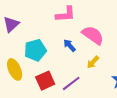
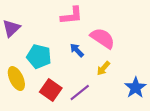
cyan pentagon: (35, 50) -> (39, 56), turned 30
red square: (45, 81) -> (51, 90), turned -30

